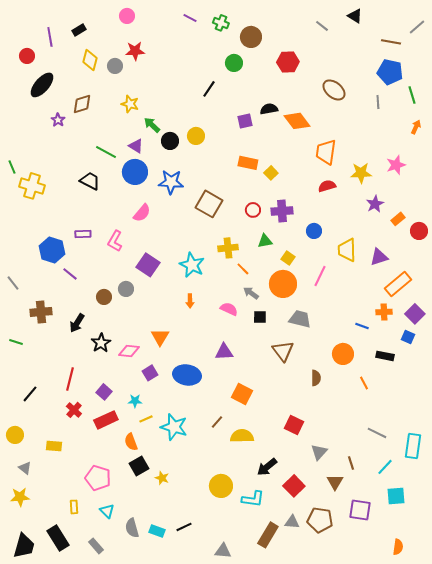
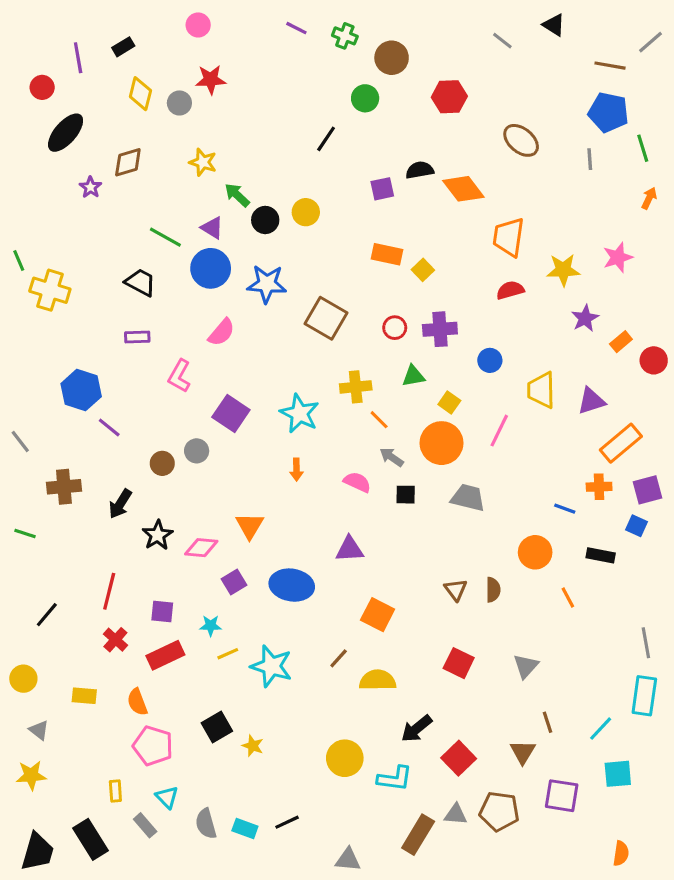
purple rectangle: (83, 234) -> (137, 337), moved
purple square: (415, 314) -> (647, 490), turned 30
brown triangle: (283, 351) -> (456, 590), moved, size x0.7
purple square: (104, 392) -> (162, 612), turned -35
gray line: (377, 433) -> (646, 643), moved, turned 54
orange semicircle: (131, 442) -> (137, 702), moved
gray triangle: (319, 452) -> (526, 666), moved
gray rectangle: (96, 546) -> (145, 825), moved

